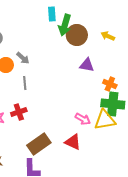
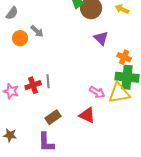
purple triangle: (87, 65) -> (101, 38), turned 35
gray line: (25, 83) -> (48, 81), moved
brown rectangle: (39, 144) -> (53, 117), size x0.7

